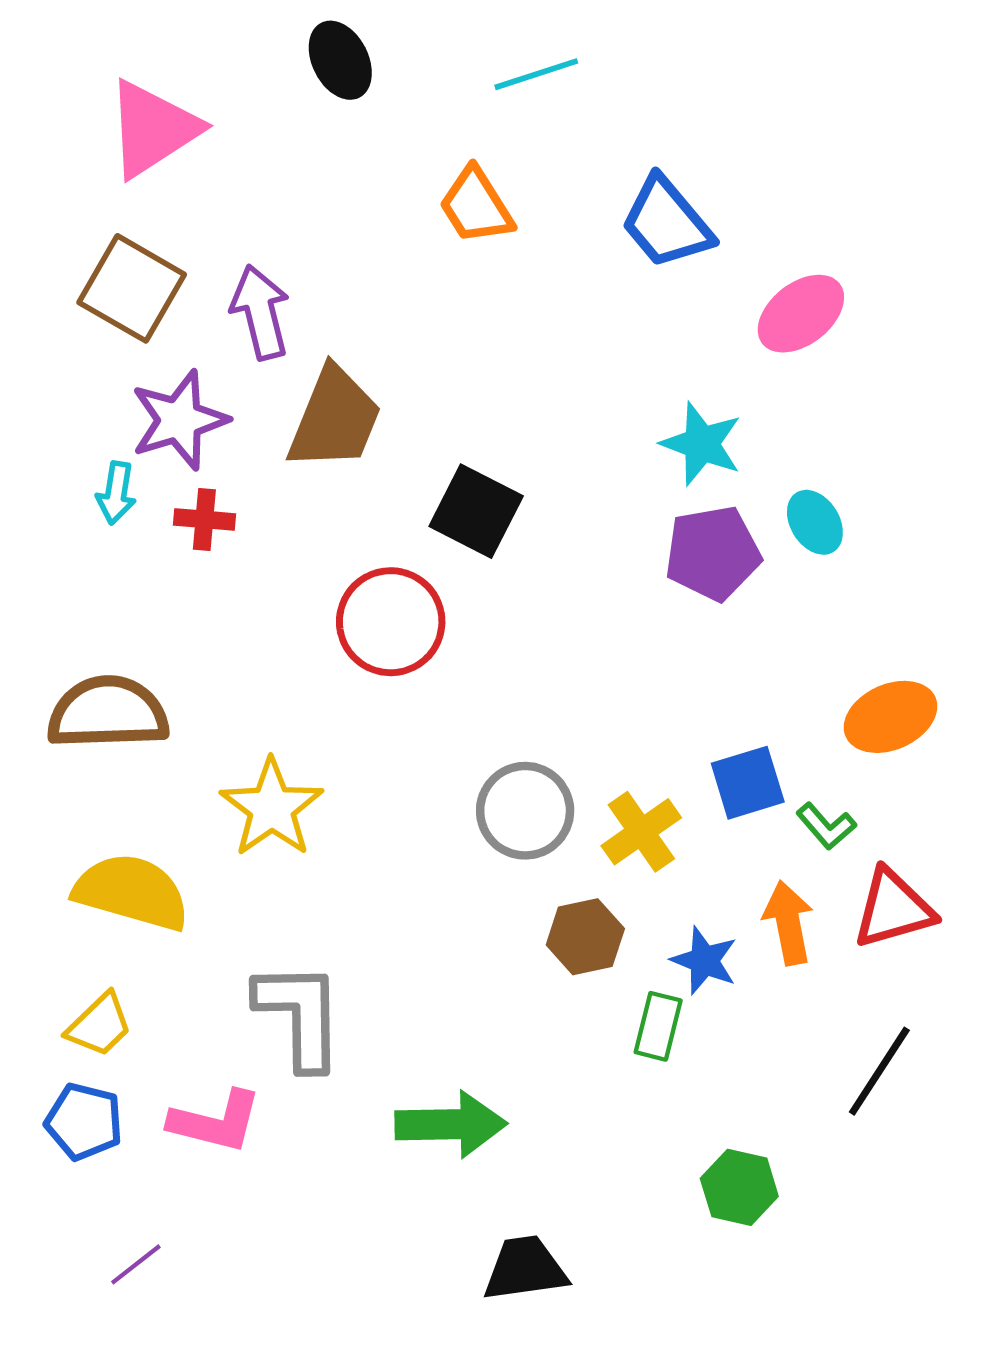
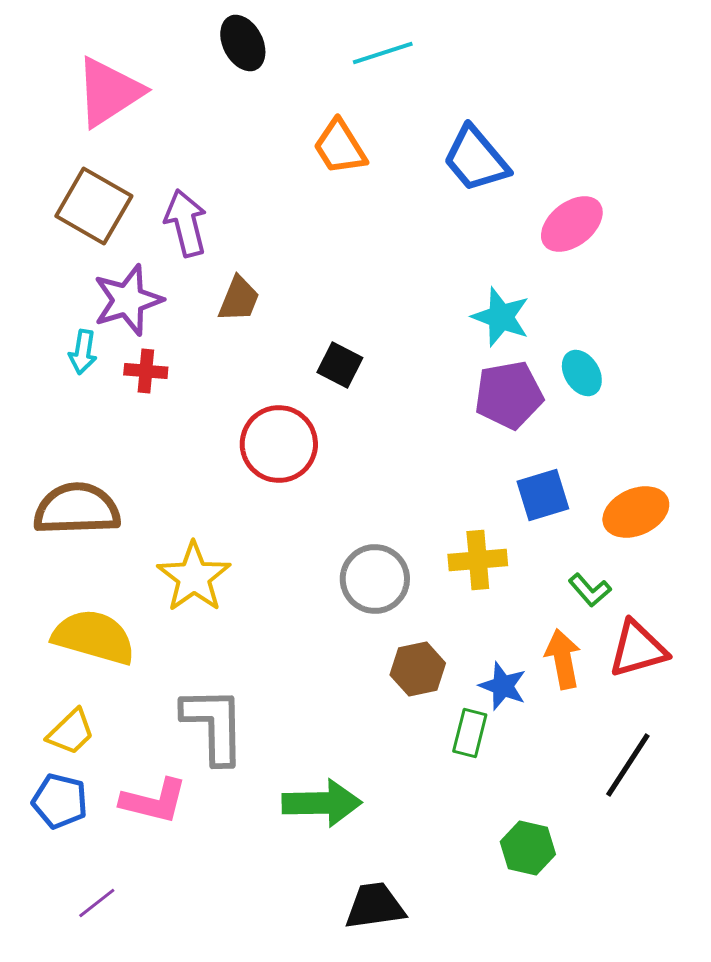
brown trapezoid: (335, 419) -> (239, 299), size x0.6
black square: (476, 511) -> (340, 365), size x0.7
blue square: (748, 783) -> (543, 495), moved
yellow cross: (641, 832) -> (478, 560), moved, turned 30

